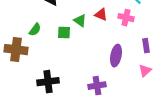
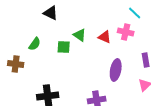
red triangle: (101, 15) -> (105, 37), moved
brown cross: (16, 50) -> (16, 64), size x0.7

